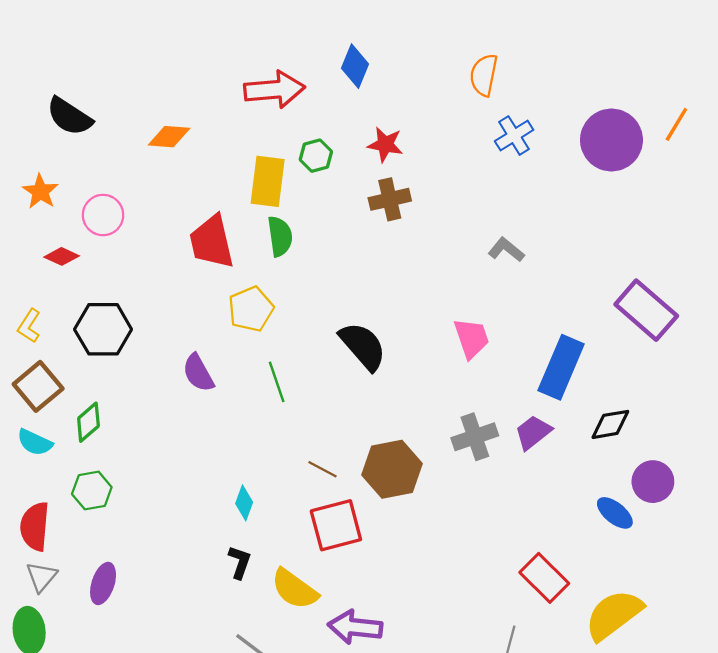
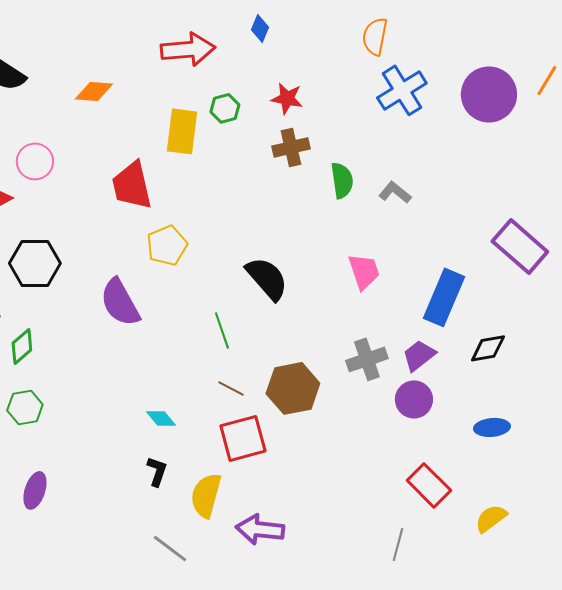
blue diamond: (355, 66) -> (260, 28), size x0.7
blue cross: (514, 136) -> (402, 90), size x1.4
green semicircle: (280, 236) -> (342, 180), moved
purple semicircle: (198, 373) -> (120, 302), size x1.4
green line: (277, 382) -> (222, 330), moved
purple circle: (653, 482) -> (414, 399), moved
cyan diamond: (244, 503) -> (161, 418), turned -60
blue ellipse: (615, 513) -> (492, 427), turned -44
yellow semicircle: (295, 589) -> (206, 495), turned 69
yellow semicircle: (614, 615) -> (491, 518), size x0.6

